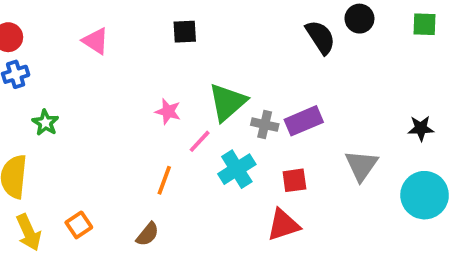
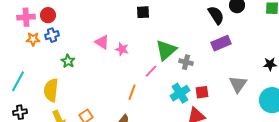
pink triangle: (96, 41) -> (102, 42), moved
pink star: (168, 112) -> (122, 49), moved
purple rectangle: (304, 121) -> (221, 43), moved
cyan cross: (237, 169) -> (180, 93), moved

